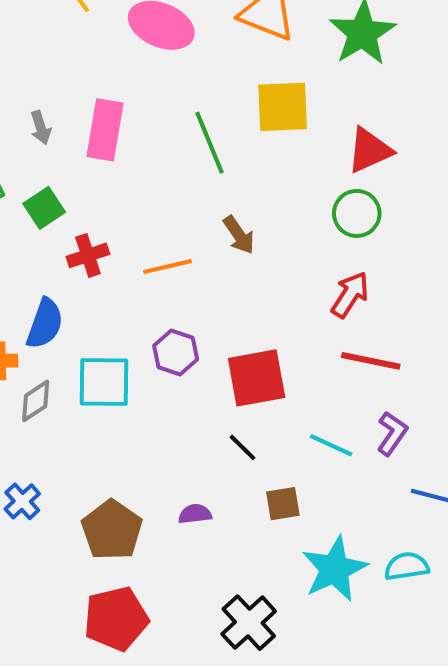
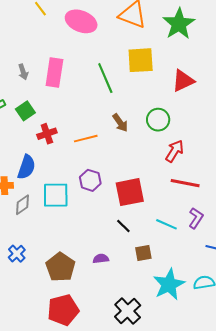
green circle: (357, 213) -> (158, 120), moved

